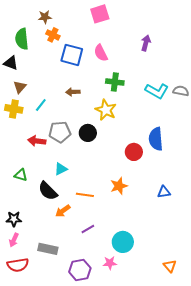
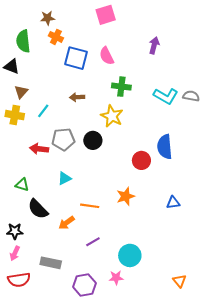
black semicircle: (48, 191) -> (38, 209), moved

